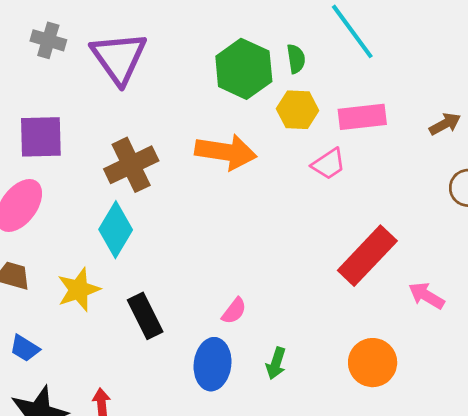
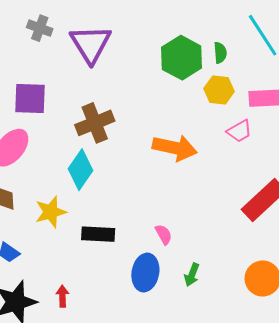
orange arrow: (226, 152) -> (175, 148), moved
pink semicircle: (234, 311) -> (164, 234), turned -70
black rectangle: (145, 316) -> (98, 234), turned -64

